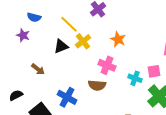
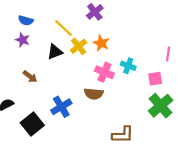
purple star: (23, 35) -> (23, 40), moved
orange star: (118, 39) -> (101, 43), moved
cyan cross: (135, 78) -> (128, 66), moved
blue cross: (67, 97) -> (61, 107), turned 30

